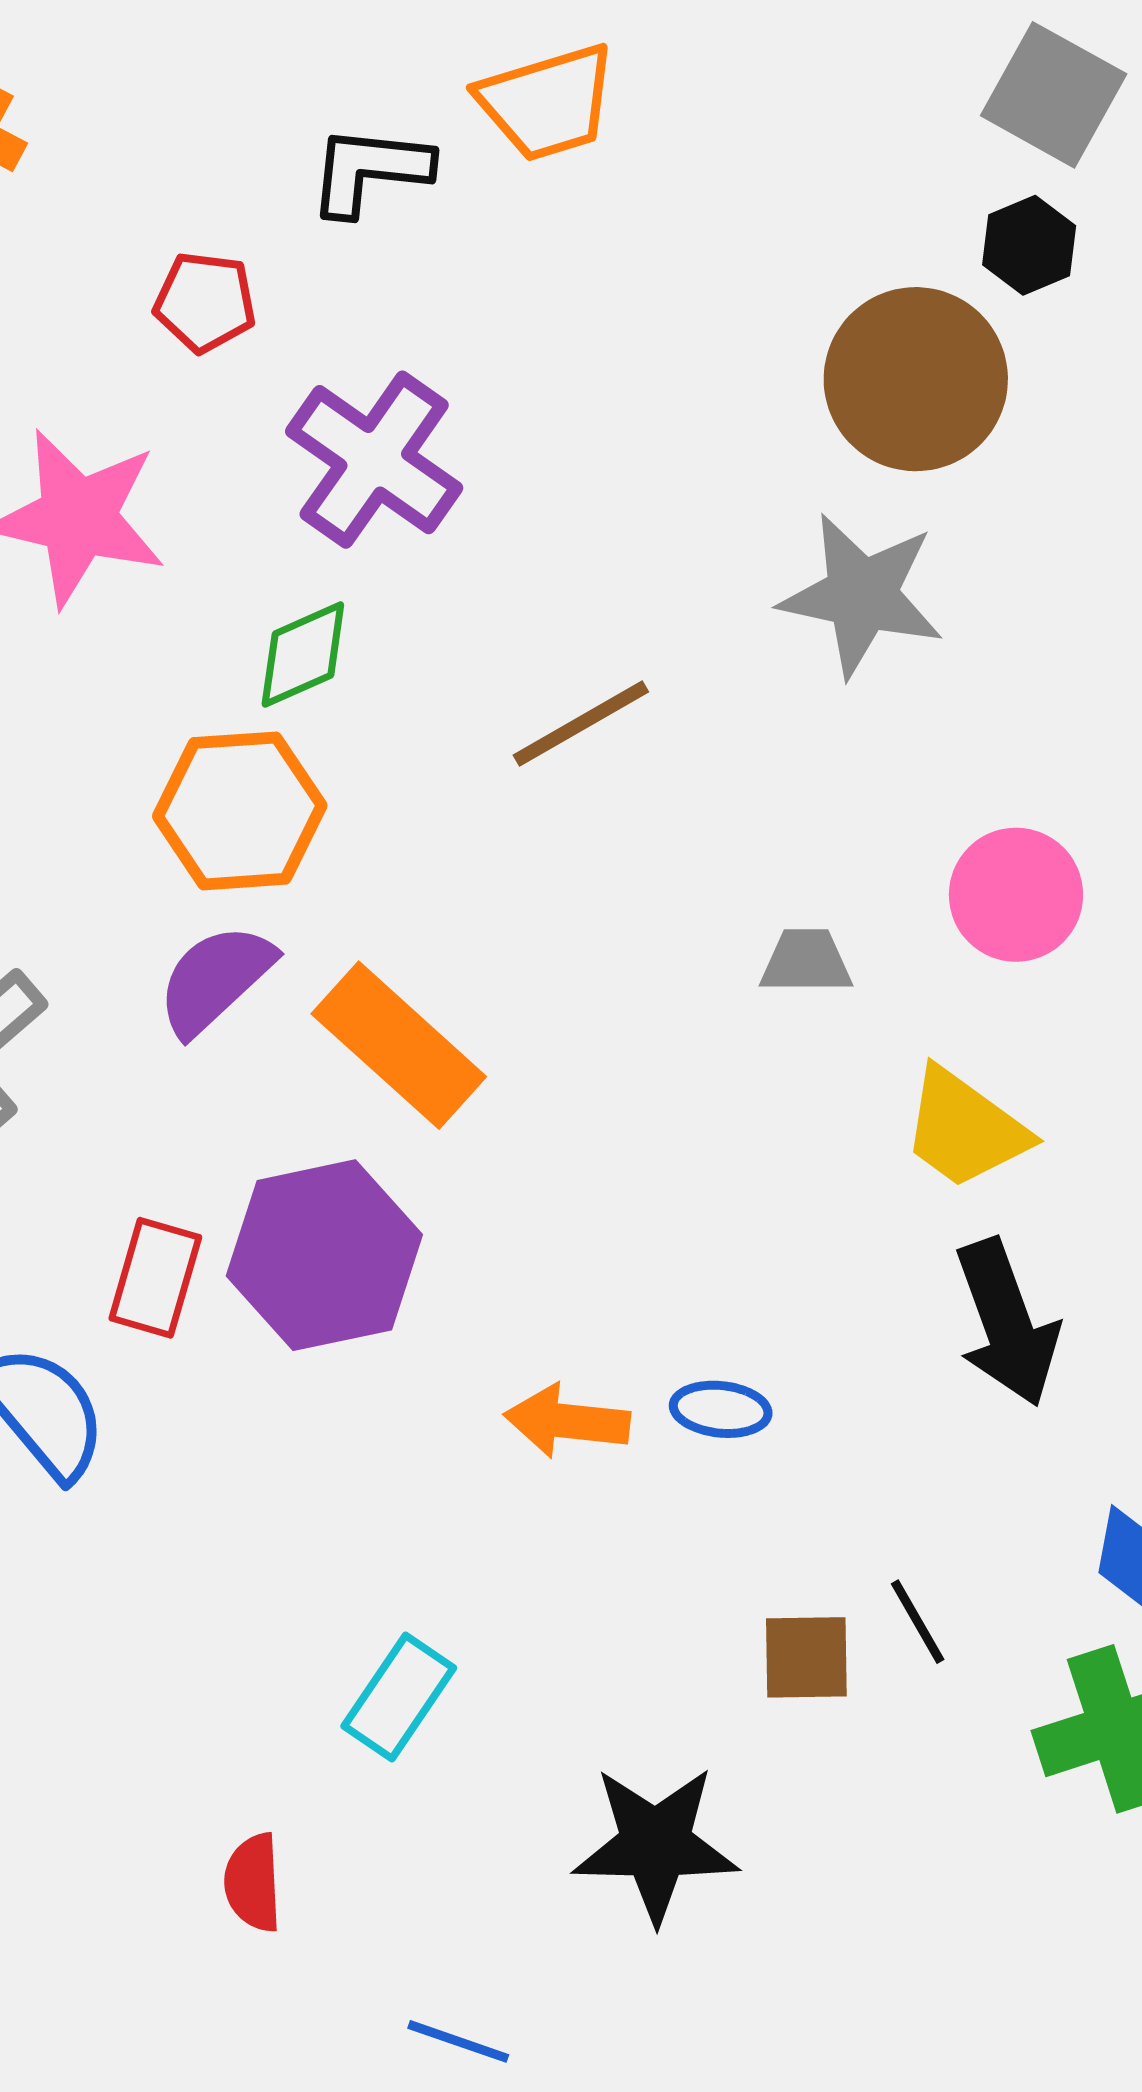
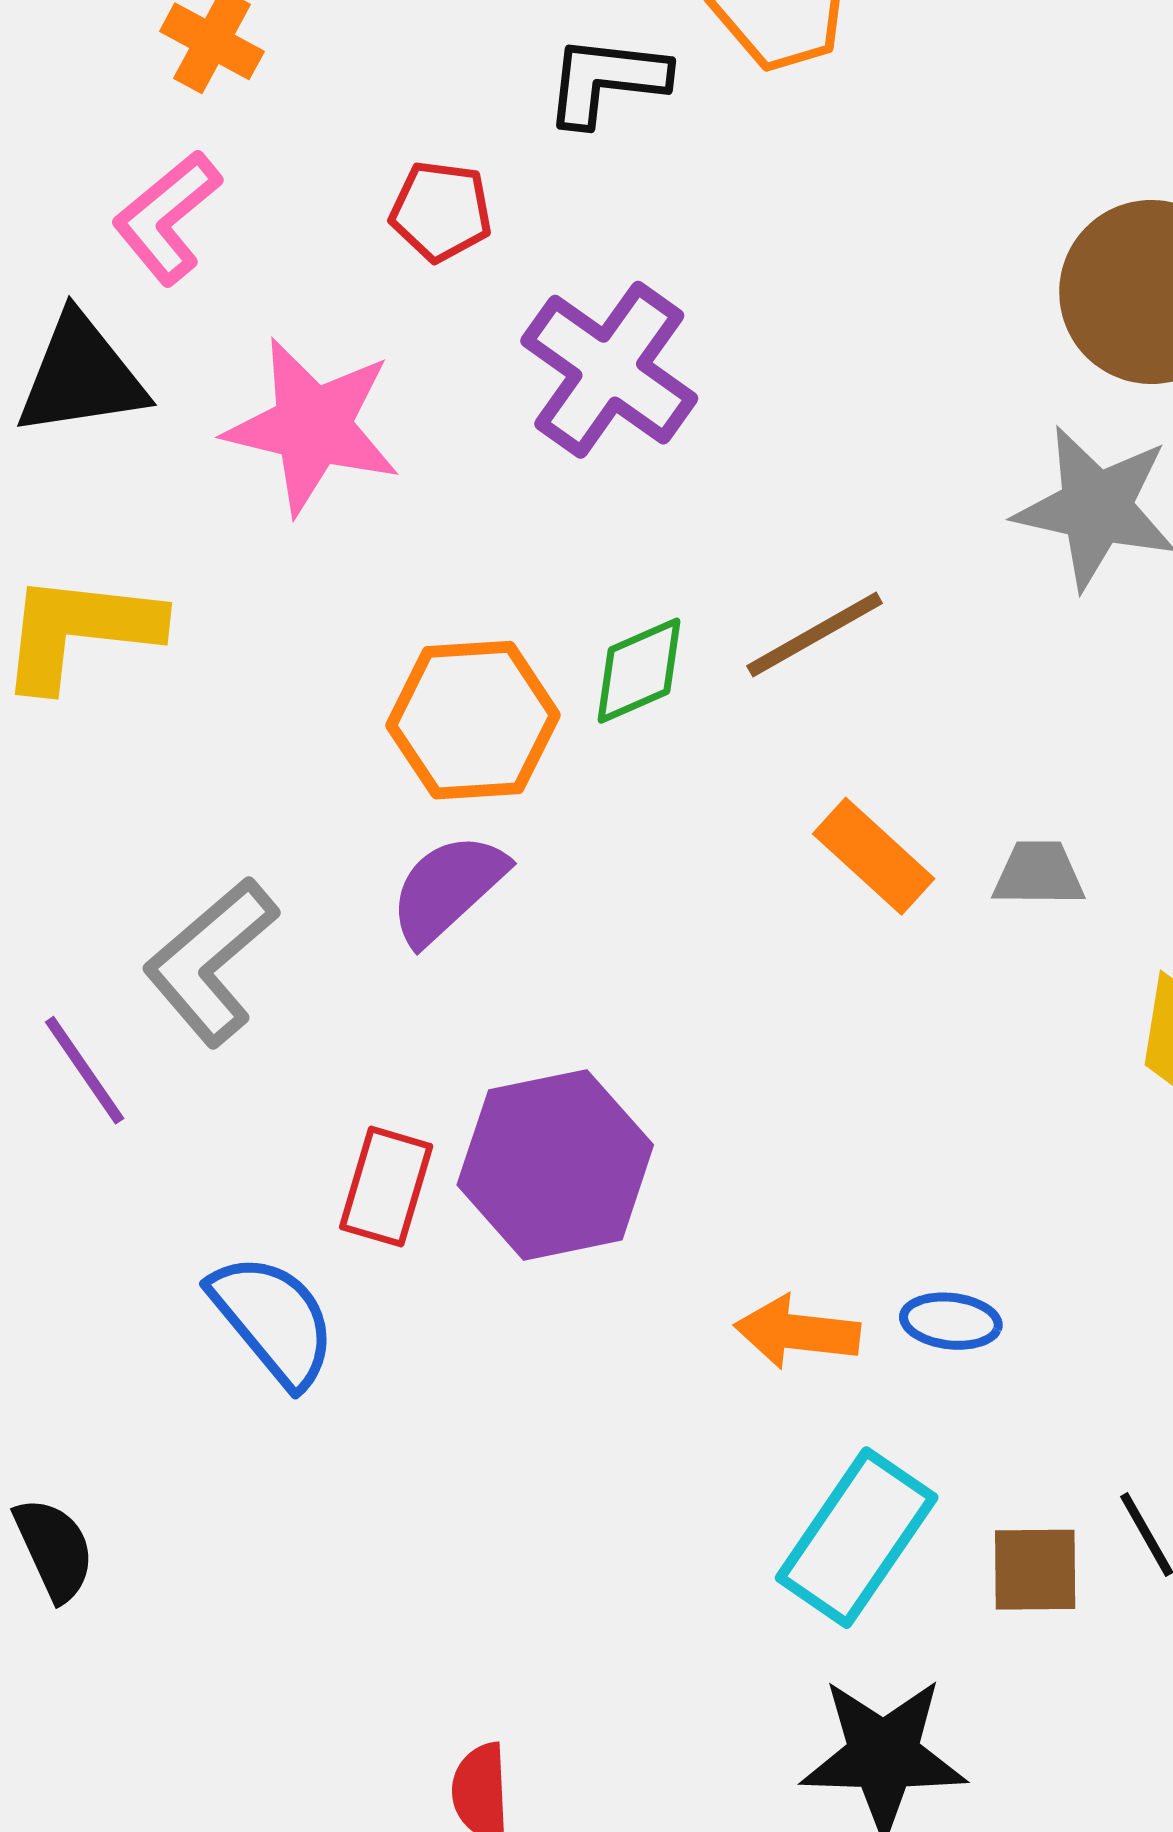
green diamond: (303, 655) -> (639, 671), moved
orange rectangle: (399, 1045) -> (874, 856), moved, size x0.7
cyan rectangle: (399, 1697) -> (857, 1538), moved, size x1.4

